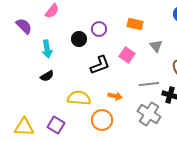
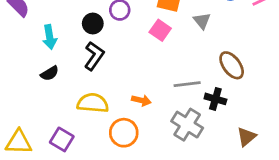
gray triangle: (156, 46) -> (202, 21), moved
pink square: (127, 55) -> (160, 30), moved
black L-shape: (100, 65) -> (94, 56), moved, turned -35

